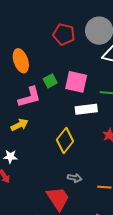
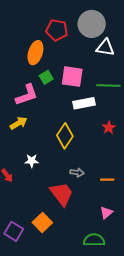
orange ellipse: (21, 61) -> (35, 53), moved, turned 40
white star: (10, 157) -> (32, 161), moved

